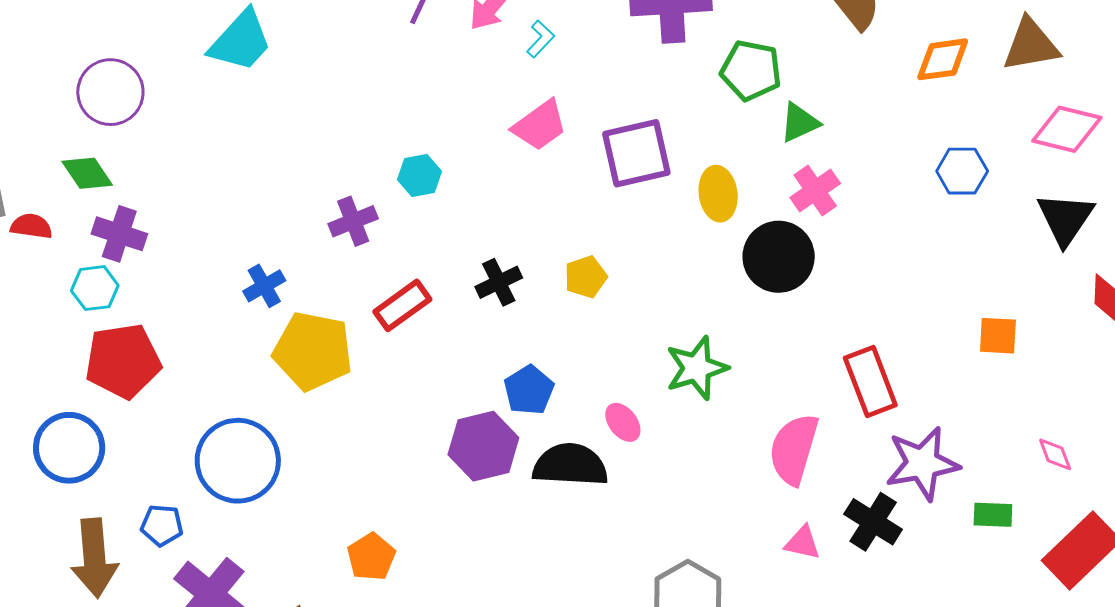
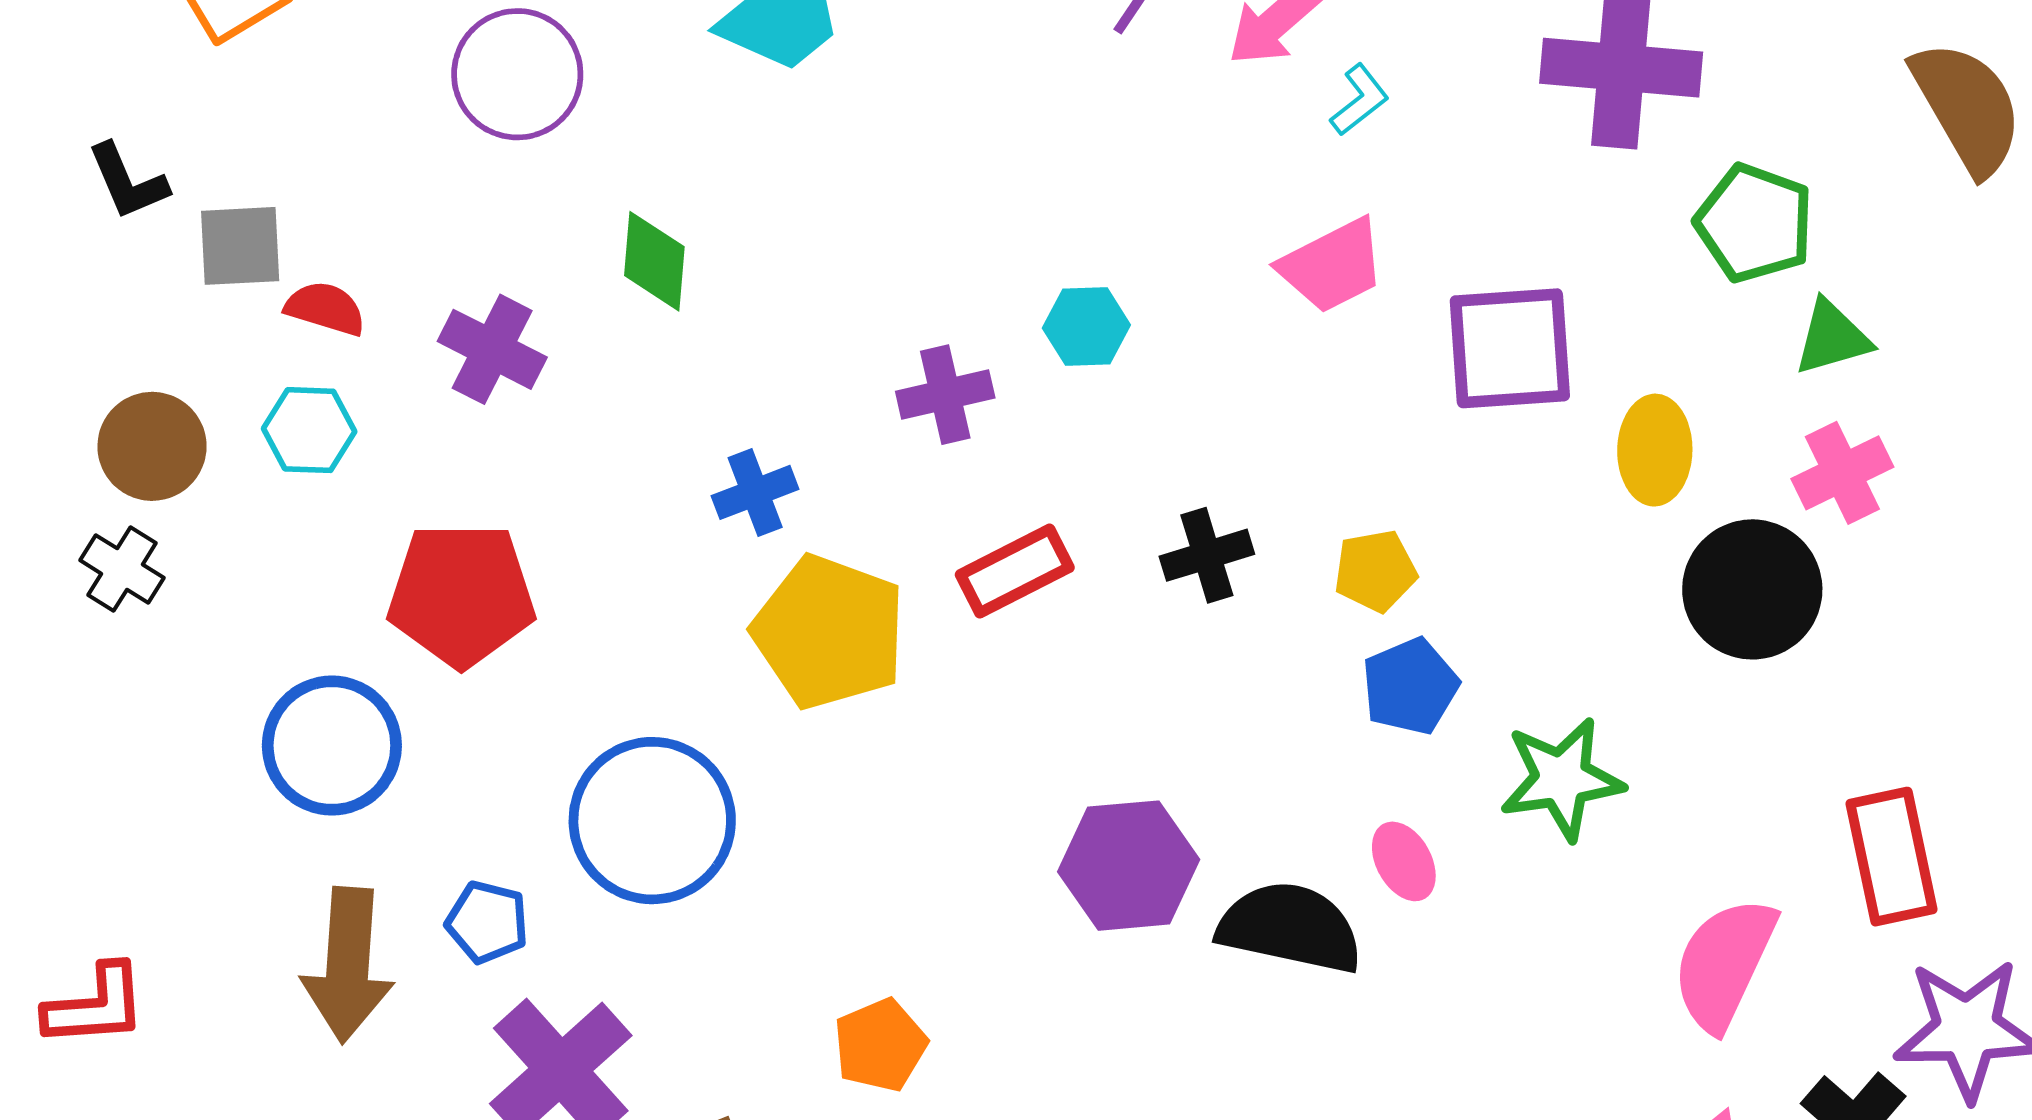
green diamond: (87, 173) -> (654, 261), moved, turned 30
cyan hexagon: (95, 288) -> (309, 430), moved
blue pentagon: (529, 390) -> (1410, 686), moved

